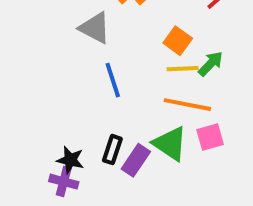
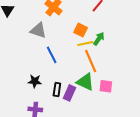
orange line: (187, 105) -> (91, 61), turned 65
pink square: (210, 137) -> (106, 86), moved, turned 32
black star: (70, 160) -> (35, 81), moved

